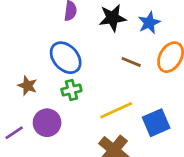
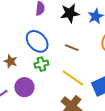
brown line: (131, 62) -> (72, 48), moved
yellow line: (116, 110) -> (73, 78), turned 60

